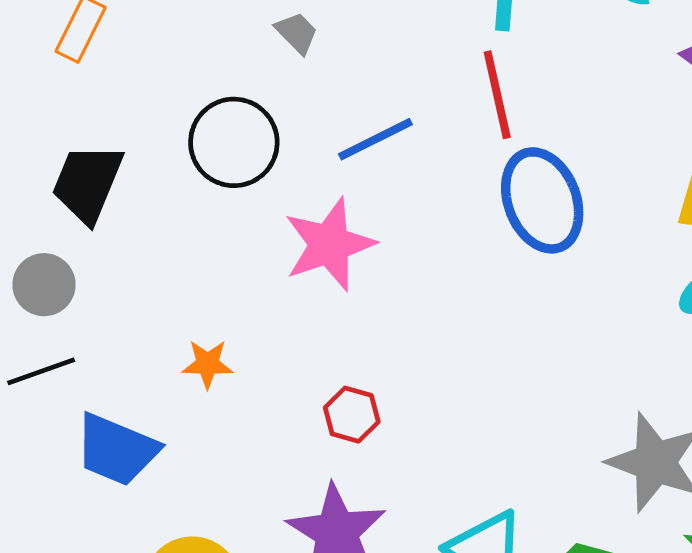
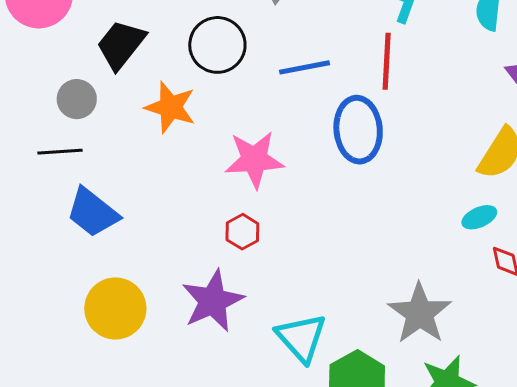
blue ellipse: (542, 200) -> (358, 130), moved
pink star: (329, 244) -> (254, 160), moved
orange star: (207, 364) -> (170, 107), moved, size x1.6

